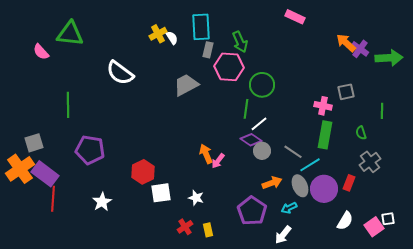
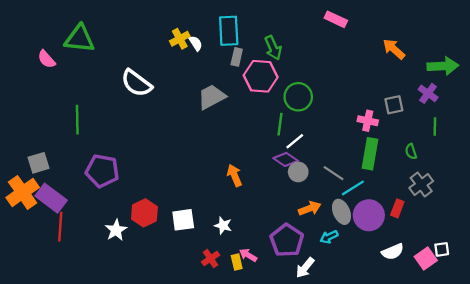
purple cross: (360, 49) -> (428, 93), moved
pink arrow: (218, 161) -> (248, 255), moved, turned 84
red hexagon: (143, 172) -> (144, 213), moved
white semicircle: (345, 221) -> (393, 252), turned 36
white arrow: (283, 235) -> (305, 268), moved

